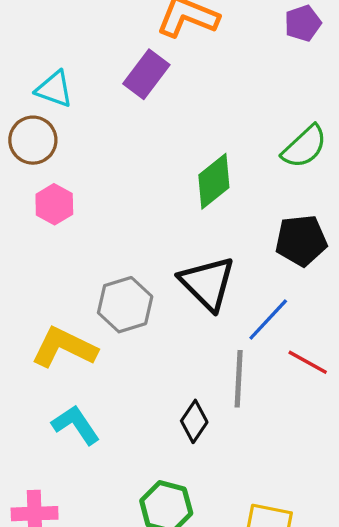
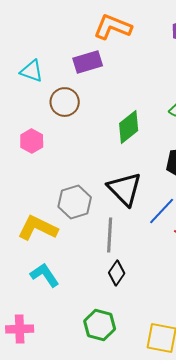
purple rectangle: (146, 74) -> (88, 62), turned 36
brown circle: (33, 140) -> (65, 102), moved
gray line: (239, 379) -> (110, 235), moved

